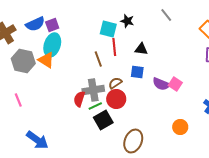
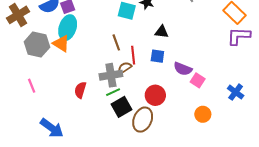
red line: (114, 47) -> (133, 55), moved
brown semicircle: (115, 83) -> (125, 68), moved
pink square: (175, 84) -> (198, 80), moved
red semicircle: (79, 99) -> (80, 90), moved
red circle: (116, 99) -> (155, 95), moved
brown ellipse: (133, 141) -> (143, 120), moved

